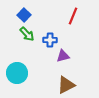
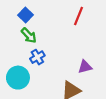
blue cross: (50, 40) -> (37, 57), moved, turned -32
purple triangle: (63, 56) -> (85, 67), moved

